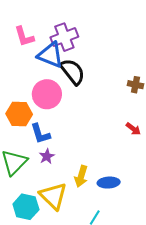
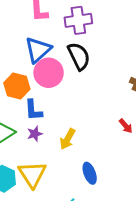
blue triangle: (50, 55) -> (38, 50), moved, turned 44
yellow arrow: (81, 176) -> (68, 139), moved
blue ellipse: (109, 183) -> (90, 173), turned 60

